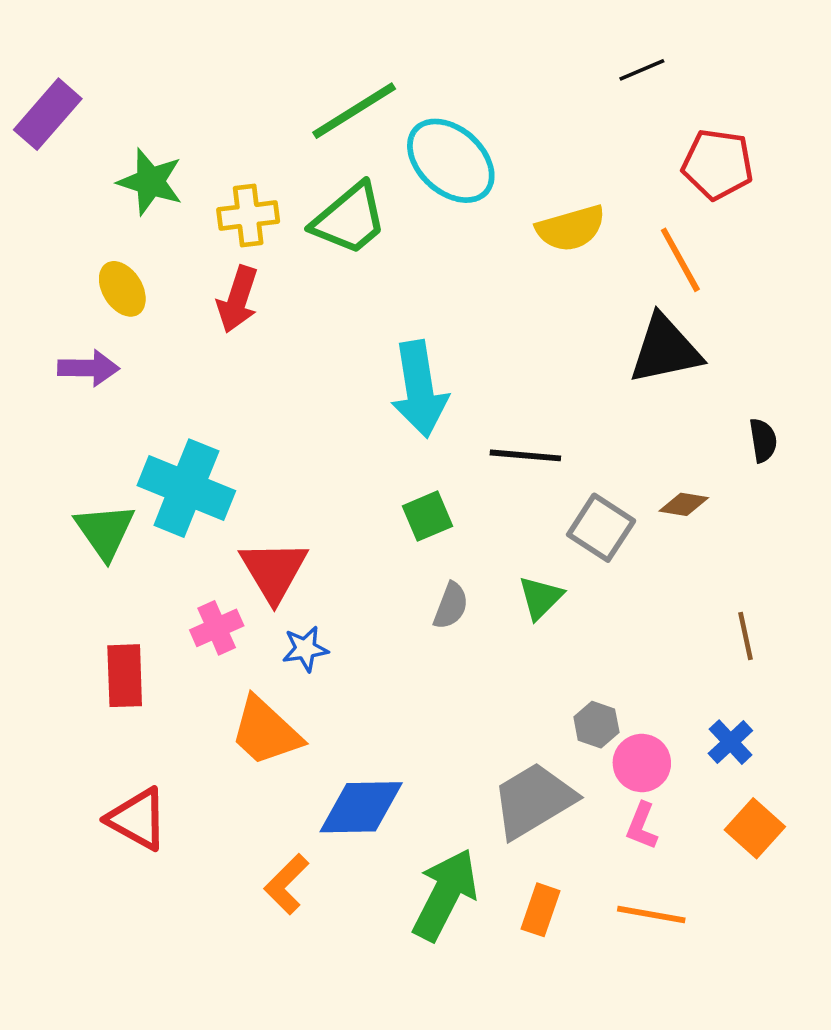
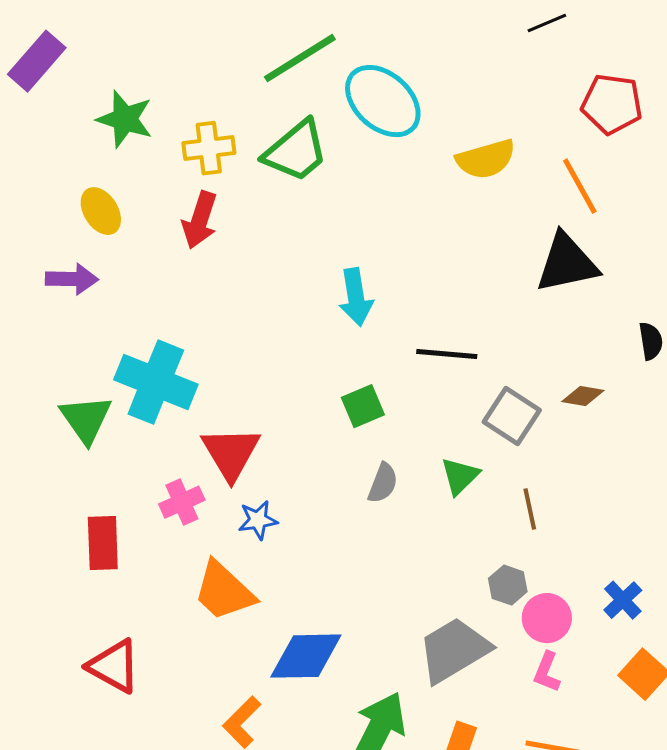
cyan arrow: (419, 389) -> (356, 297), size x0.7
brown line: (746, 636) -> (530, 509), moved

